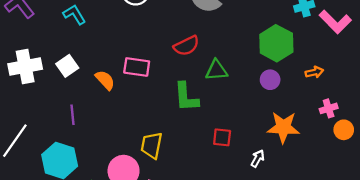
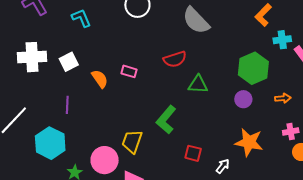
pink rectangle: (137, 67) -> (129, 71), size x0.7
green L-shape: (186, 97) -> (166, 120), moved, turned 36
red square: (222, 137) -> (193, 153), moved

